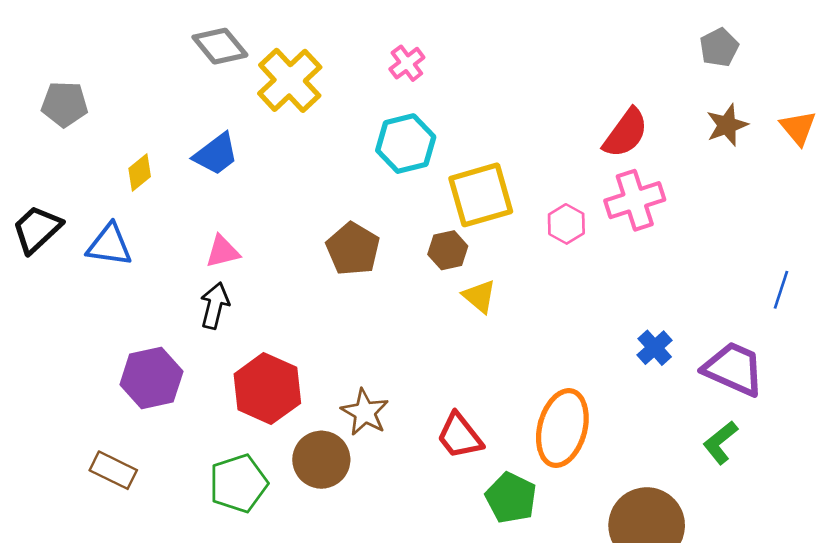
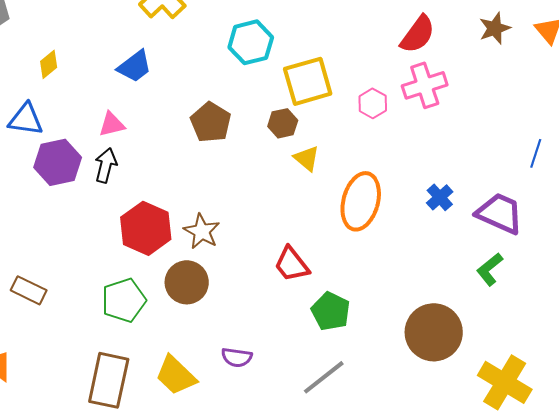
blue trapezoid: (216, 154) -> (135, 66), moved
purple hexagon: (151, 378) -> (58, 162), moved
brown star: (365, 412) -> (202, 231), moved
orange ellipse: (562, 428) -> (361, 201), moved

